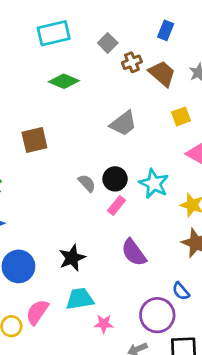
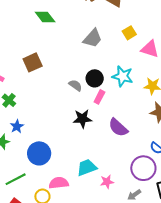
green diamond: (64, 81) -> (45, 17), turned 40
yellow square: (181, 116) -> (129, 33), moved
black star: (72, 258) -> (82, 119), moved, turned 30
pink semicircle: (37, 312) -> (59, 183), turned 60

